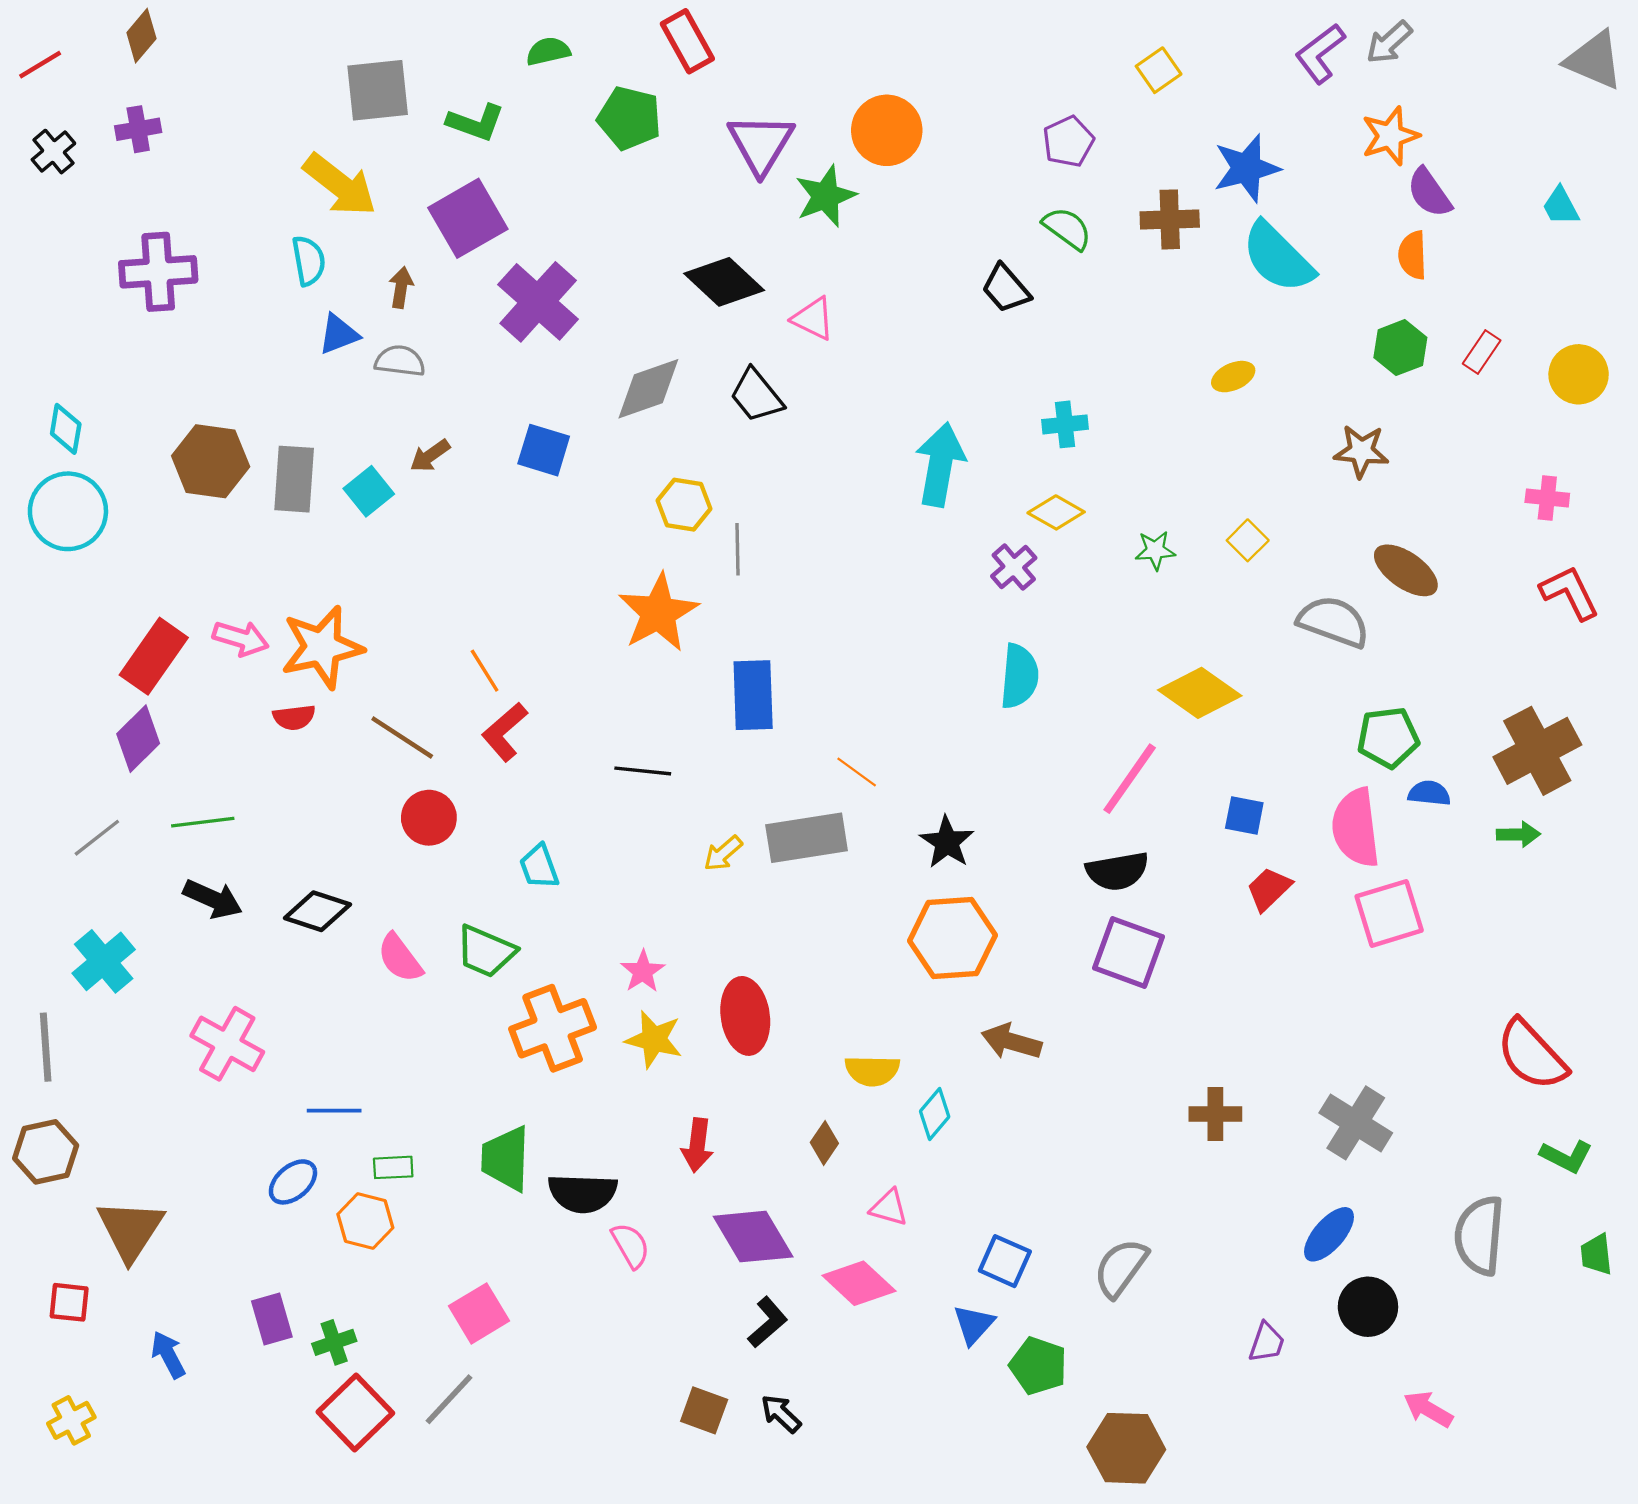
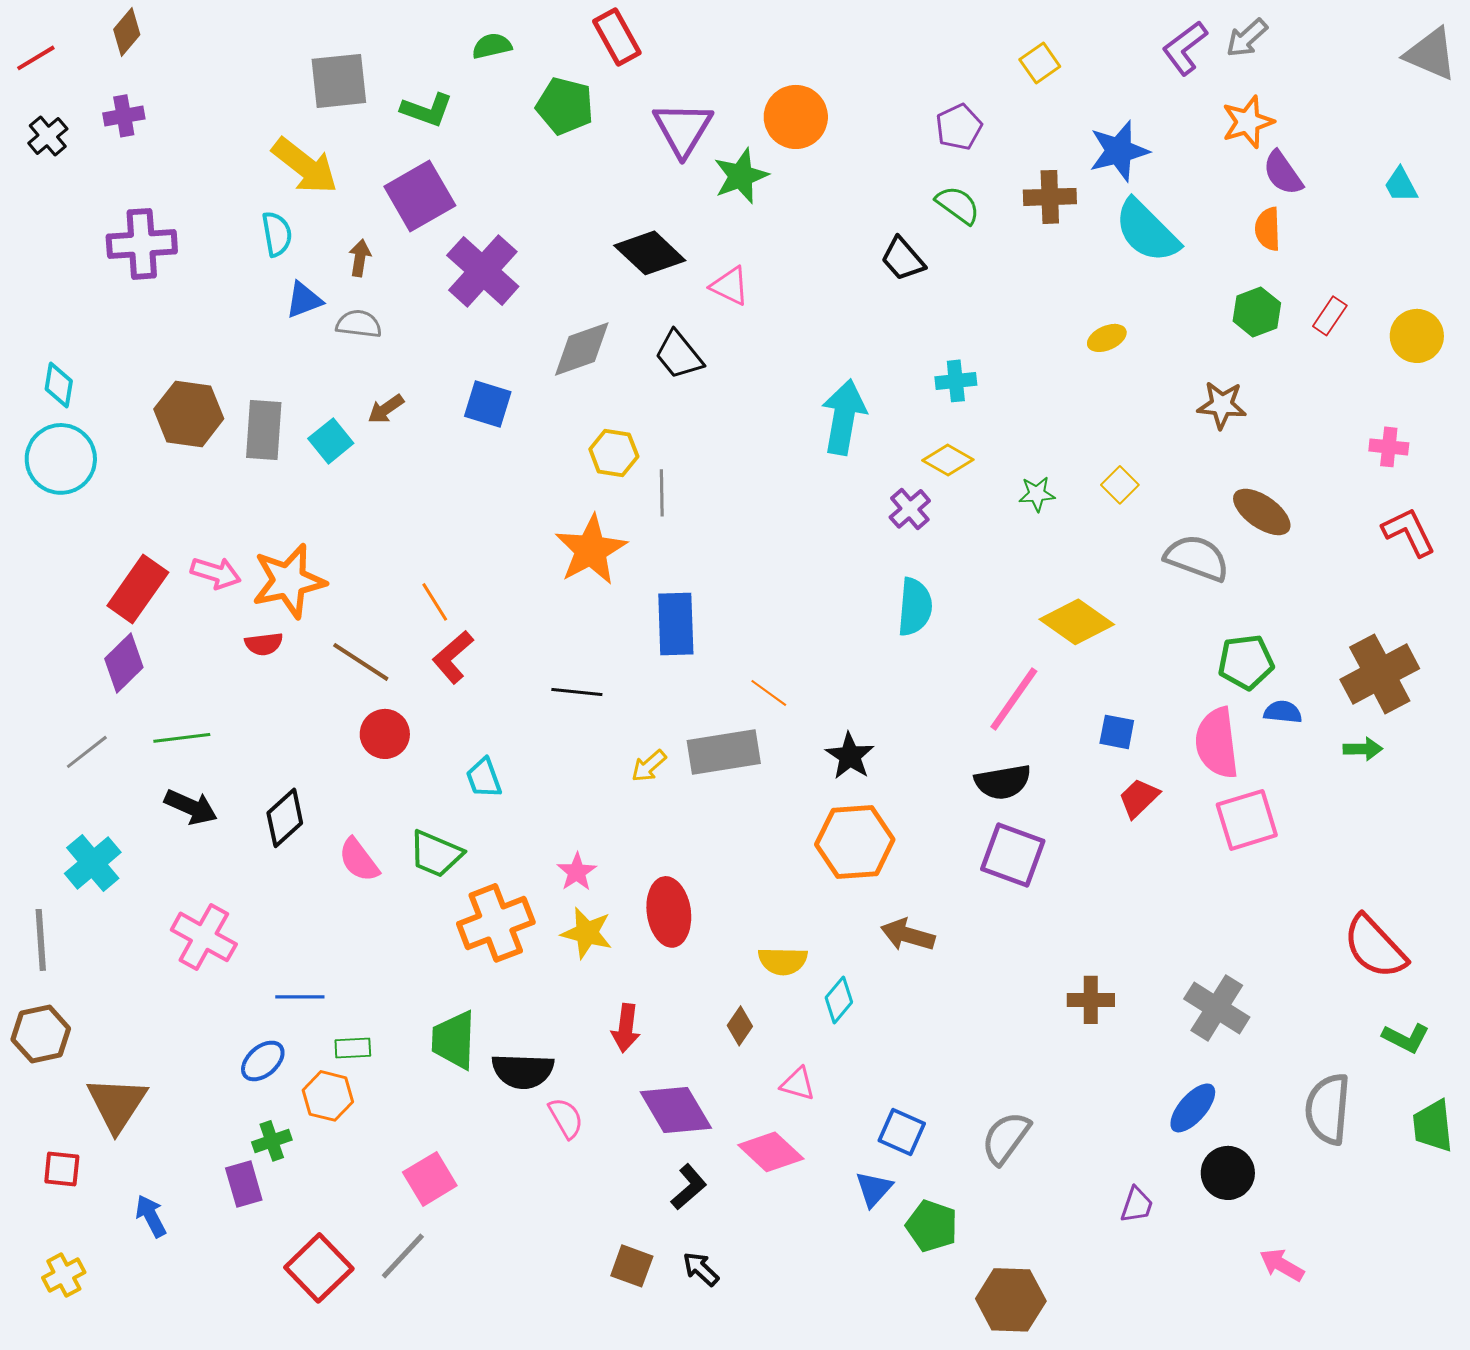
black diamond: (317, 911) -> (285, 818), turned -60
green trapezoid: (1596, 1254) -> (1433, 1126), size x1.4
green cross: (334, 1342) -> (272, 1141), moved

